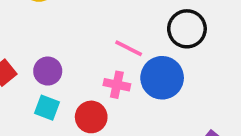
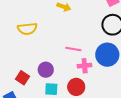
pink line: (129, 48) -> (73, 49), moved

